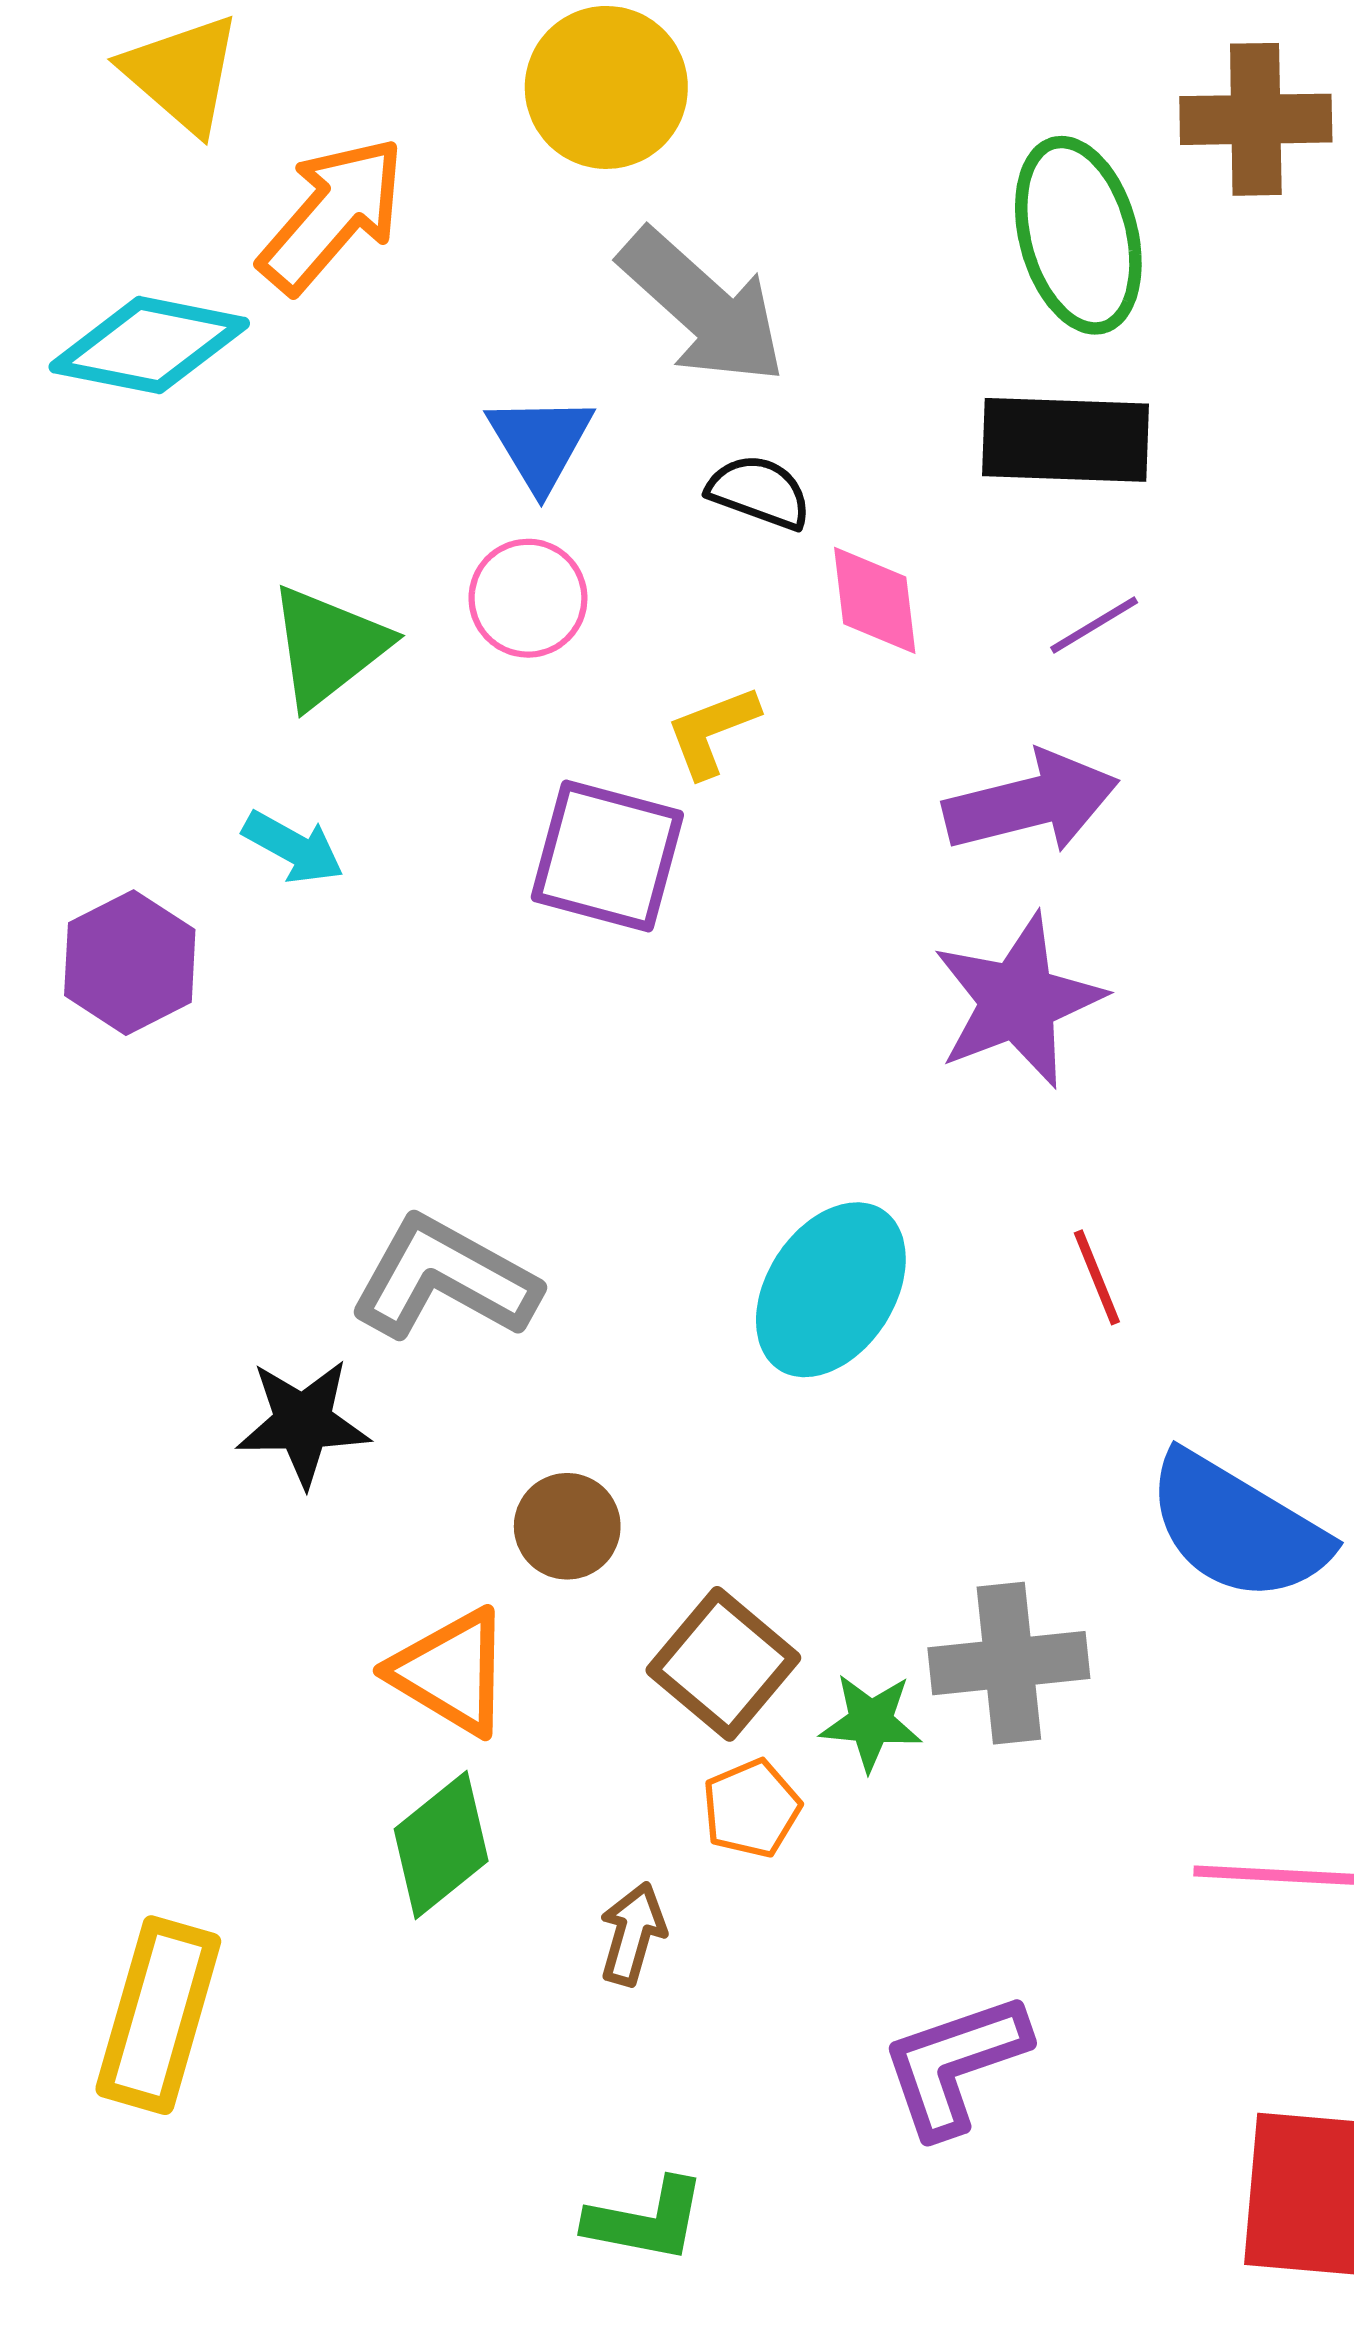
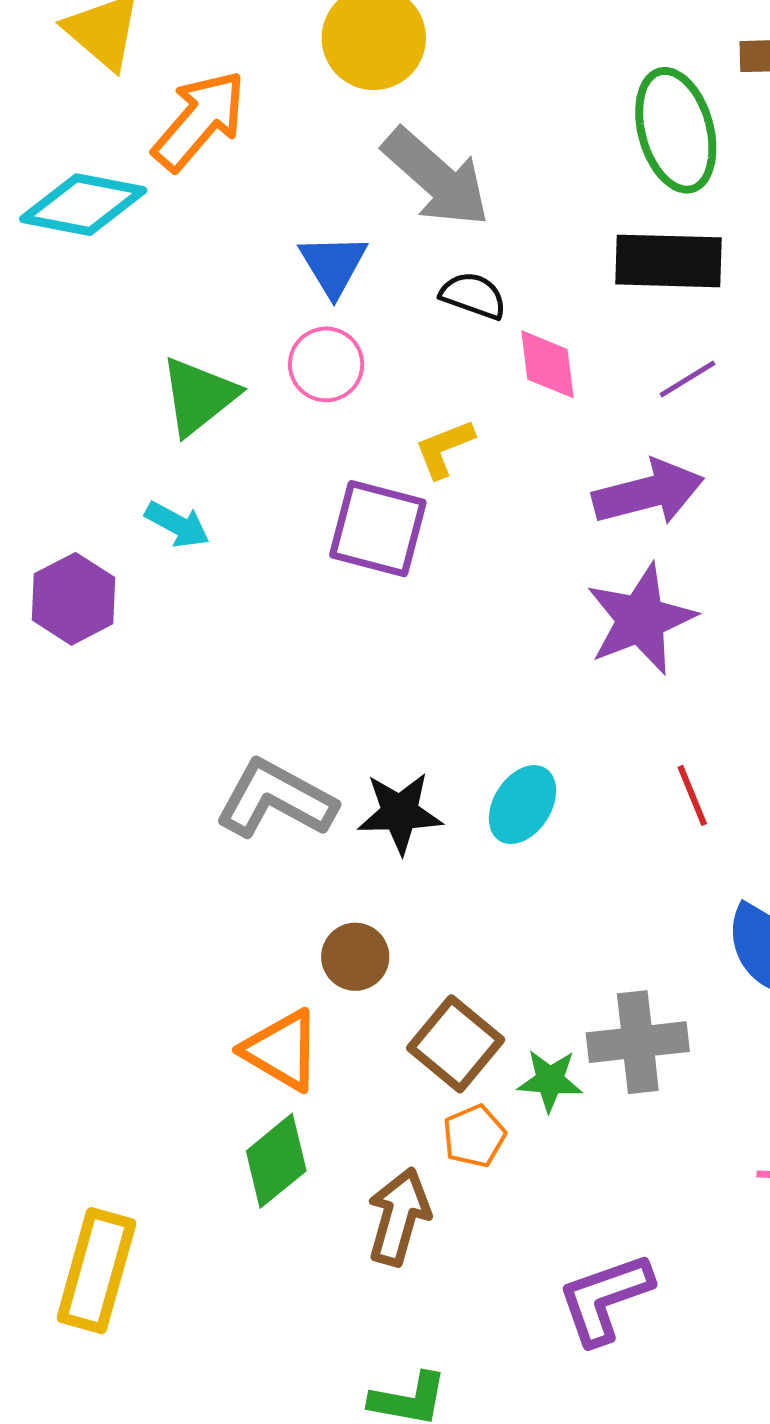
cyan ellipse: (831, 1290) -> (523, 805), size x0.7
black star: (303, 1422) -> (400, 813), moved
brown arrow: (632, 1934) -> (399, 1217), size x1.5

